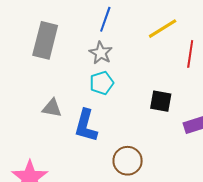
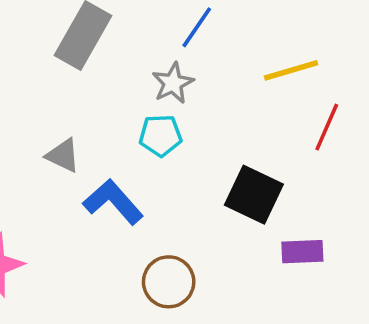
black square: (161, 101) -> (254, 195), size x1.4
blue L-shape: (86, 126) -> (113, 202), turned 108

